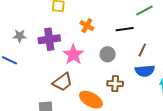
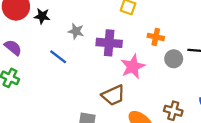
orange cross: (87, 26) -> (156, 37), turned -32
gray circle: (108, 54) -> (174, 59), moved

